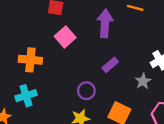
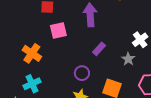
pink square: (65, 37) -> (58, 31), turned 36
orange cross: (30, 60) -> (32, 53), turned 36

